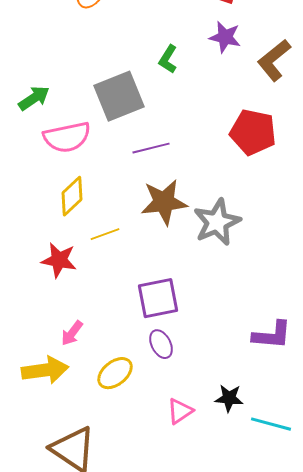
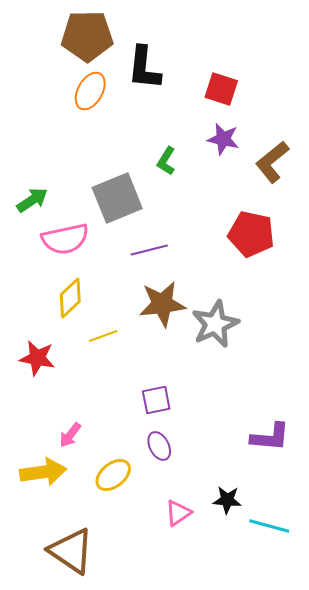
red star: (59, 260) -> (37, 358), moved
purple square: (158, 298) -> (156, 400), size x0.7

